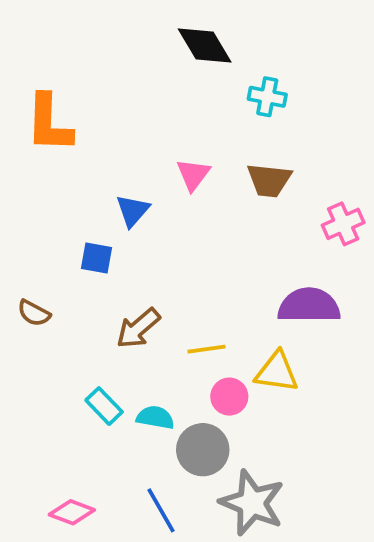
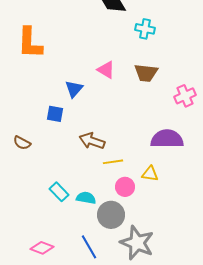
pink triangle: (193, 175) -> (106, 70), turned -36
brown arrow: (138, 328) -> (92, 141), moved, turned 60
yellow triangle: (277, 372) -> (150, 174), size x0.7

